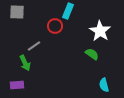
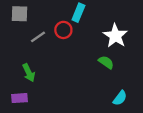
gray line: (34, 46) -> (38, 37), moved
cyan semicircle: (104, 85) -> (120, 98), turned -128

